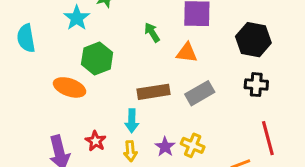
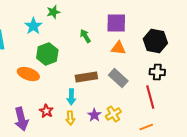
orange triangle: (187, 53) -> (118, 48), moved
gray rectangle: (200, 93) -> (118, 78), turned 72
red line: (268, 138) -> (150, 97), moved
yellow cross: (193, 145) -> (113, 114), turned 35

